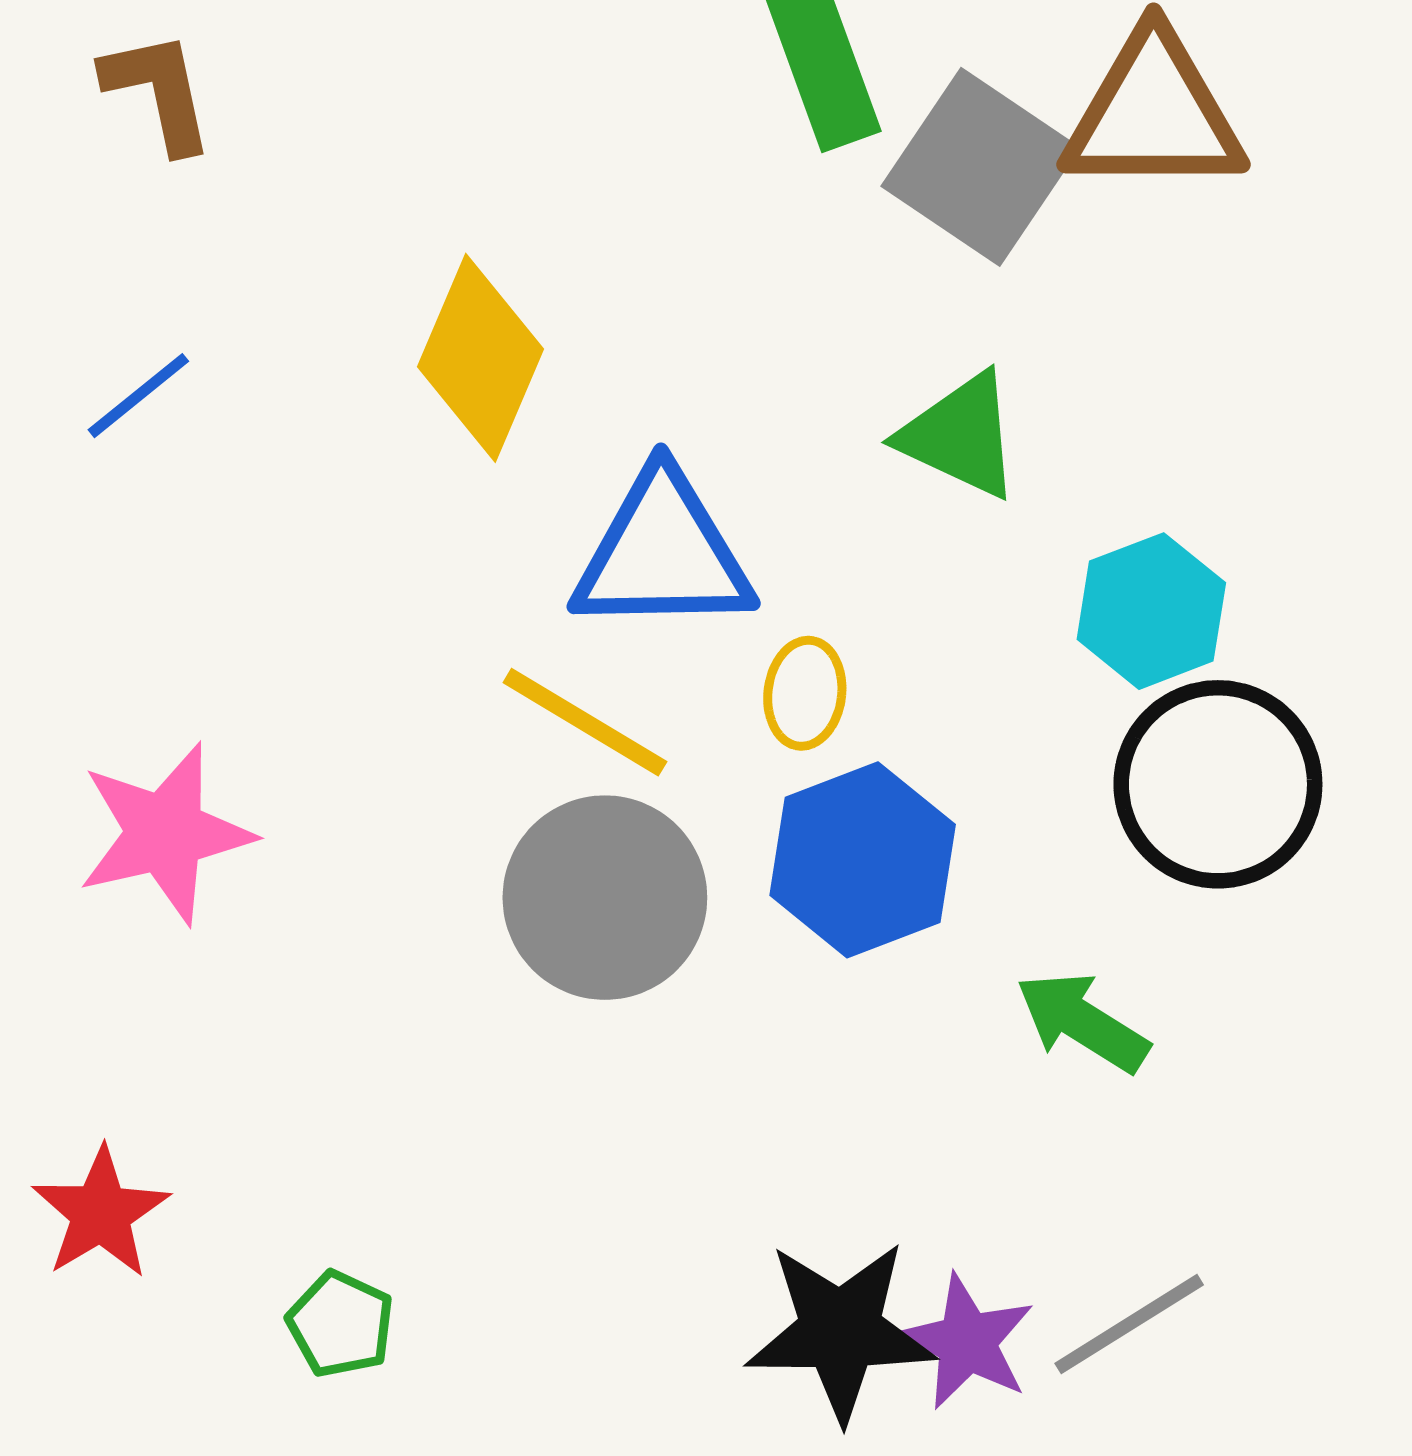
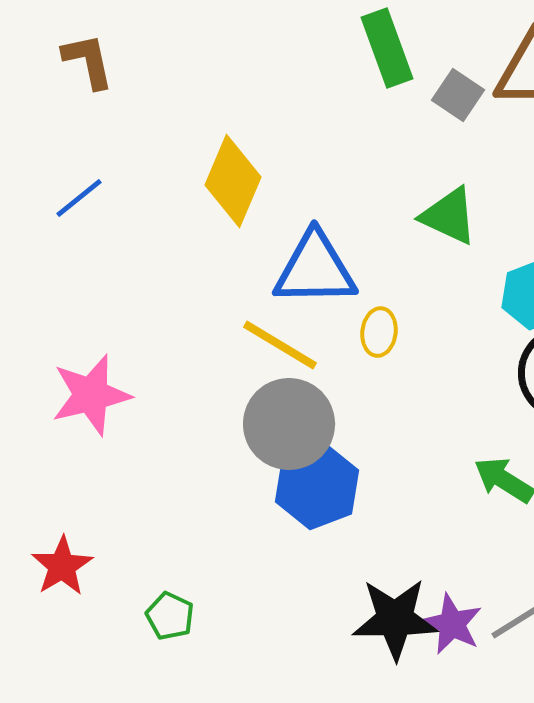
gray square: (980, 167) -> (458, 95), size x0.6
blue hexagon: (863, 860) -> (317, 486), moved

